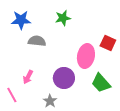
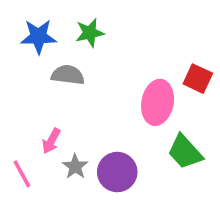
green star: (63, 18) -> (90, 33), moved
purple circle: (64, 78) -> (117, 172), moved
gray star: (50, 101) -> (75, 167), moved

